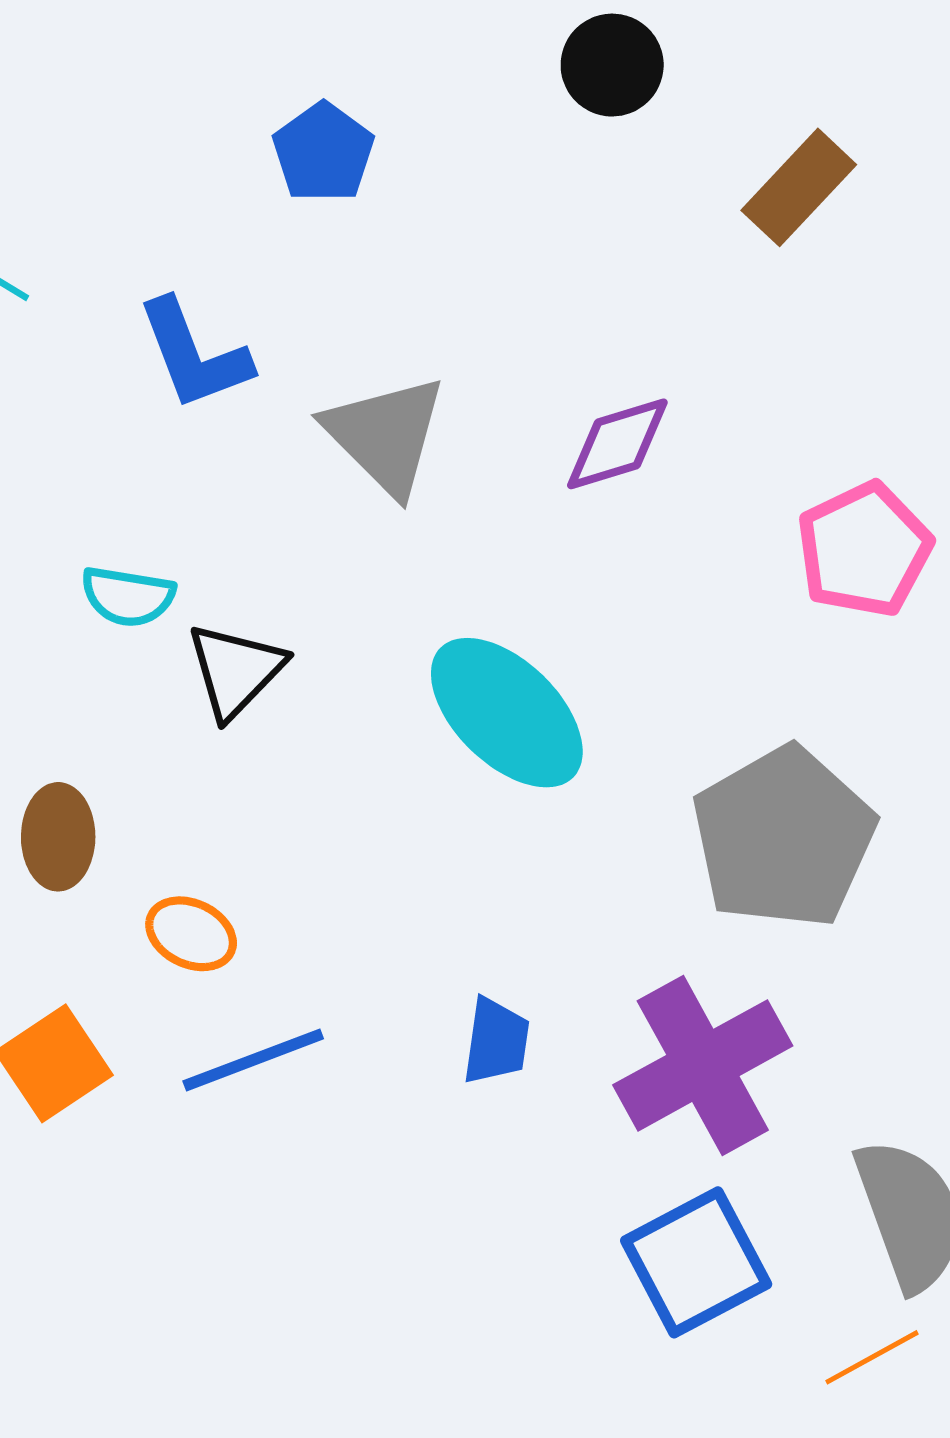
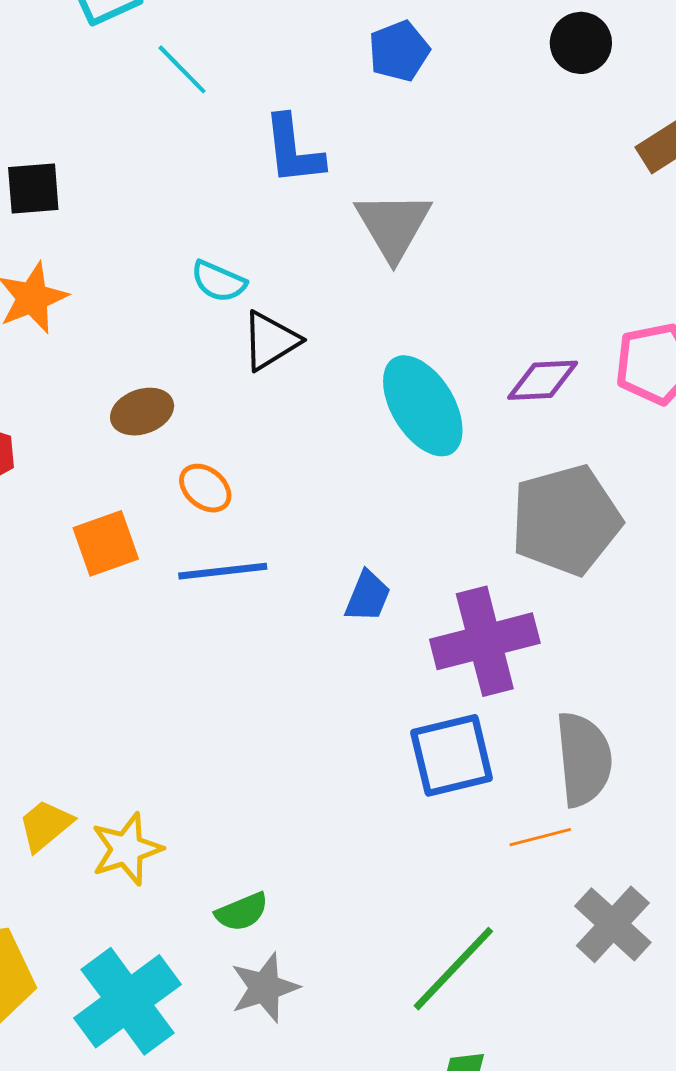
purple diamond: (617, 444) -> (543, 380), moved
brown ellipse: (58, 837) -> (142, 412), turned 56

